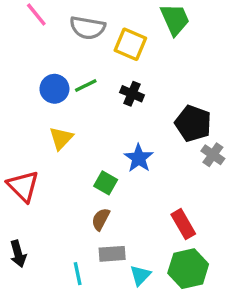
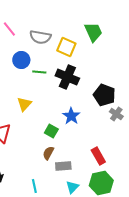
green line: (86, 85) -> (39, 72), turned 32
blue circle: (54, 89) -> (21, 60), moved
black cross: (132, 94) -> (67, 77), size x1.6
gray rectangle: (112, 254) -> (63, 166), moved

